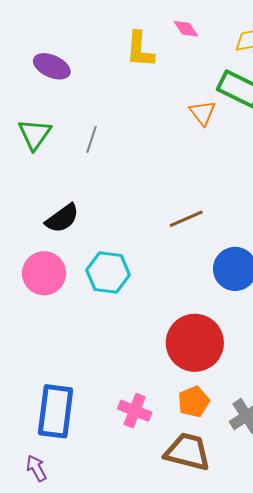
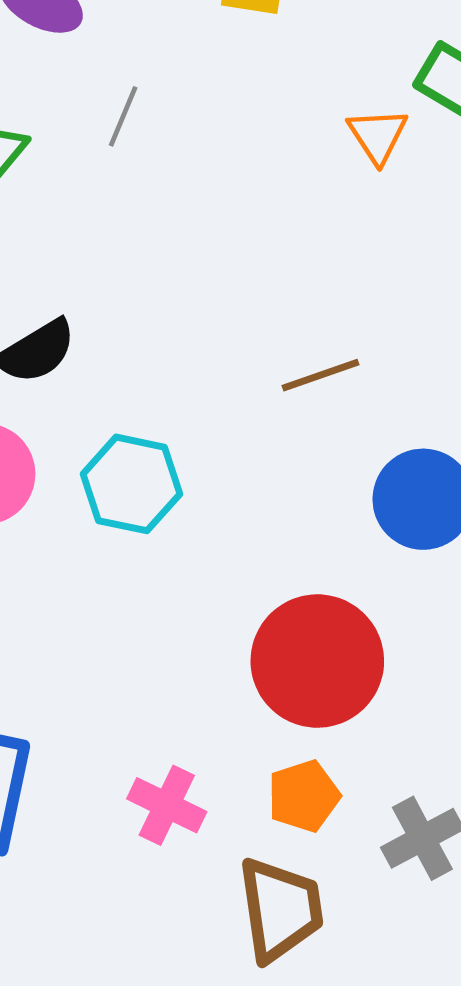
gray line: (92, 139) -> (123, 116), moved
brown trapezoid: (187, 452) -> (280, 909), turned 63

